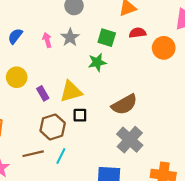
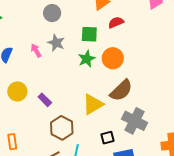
orange circle: (164, 48) -> (113, 58), moved
yellow triangle: (71, 91) -> (93, 104), moved
black square: (80, 115) -> (108, 138), moved

